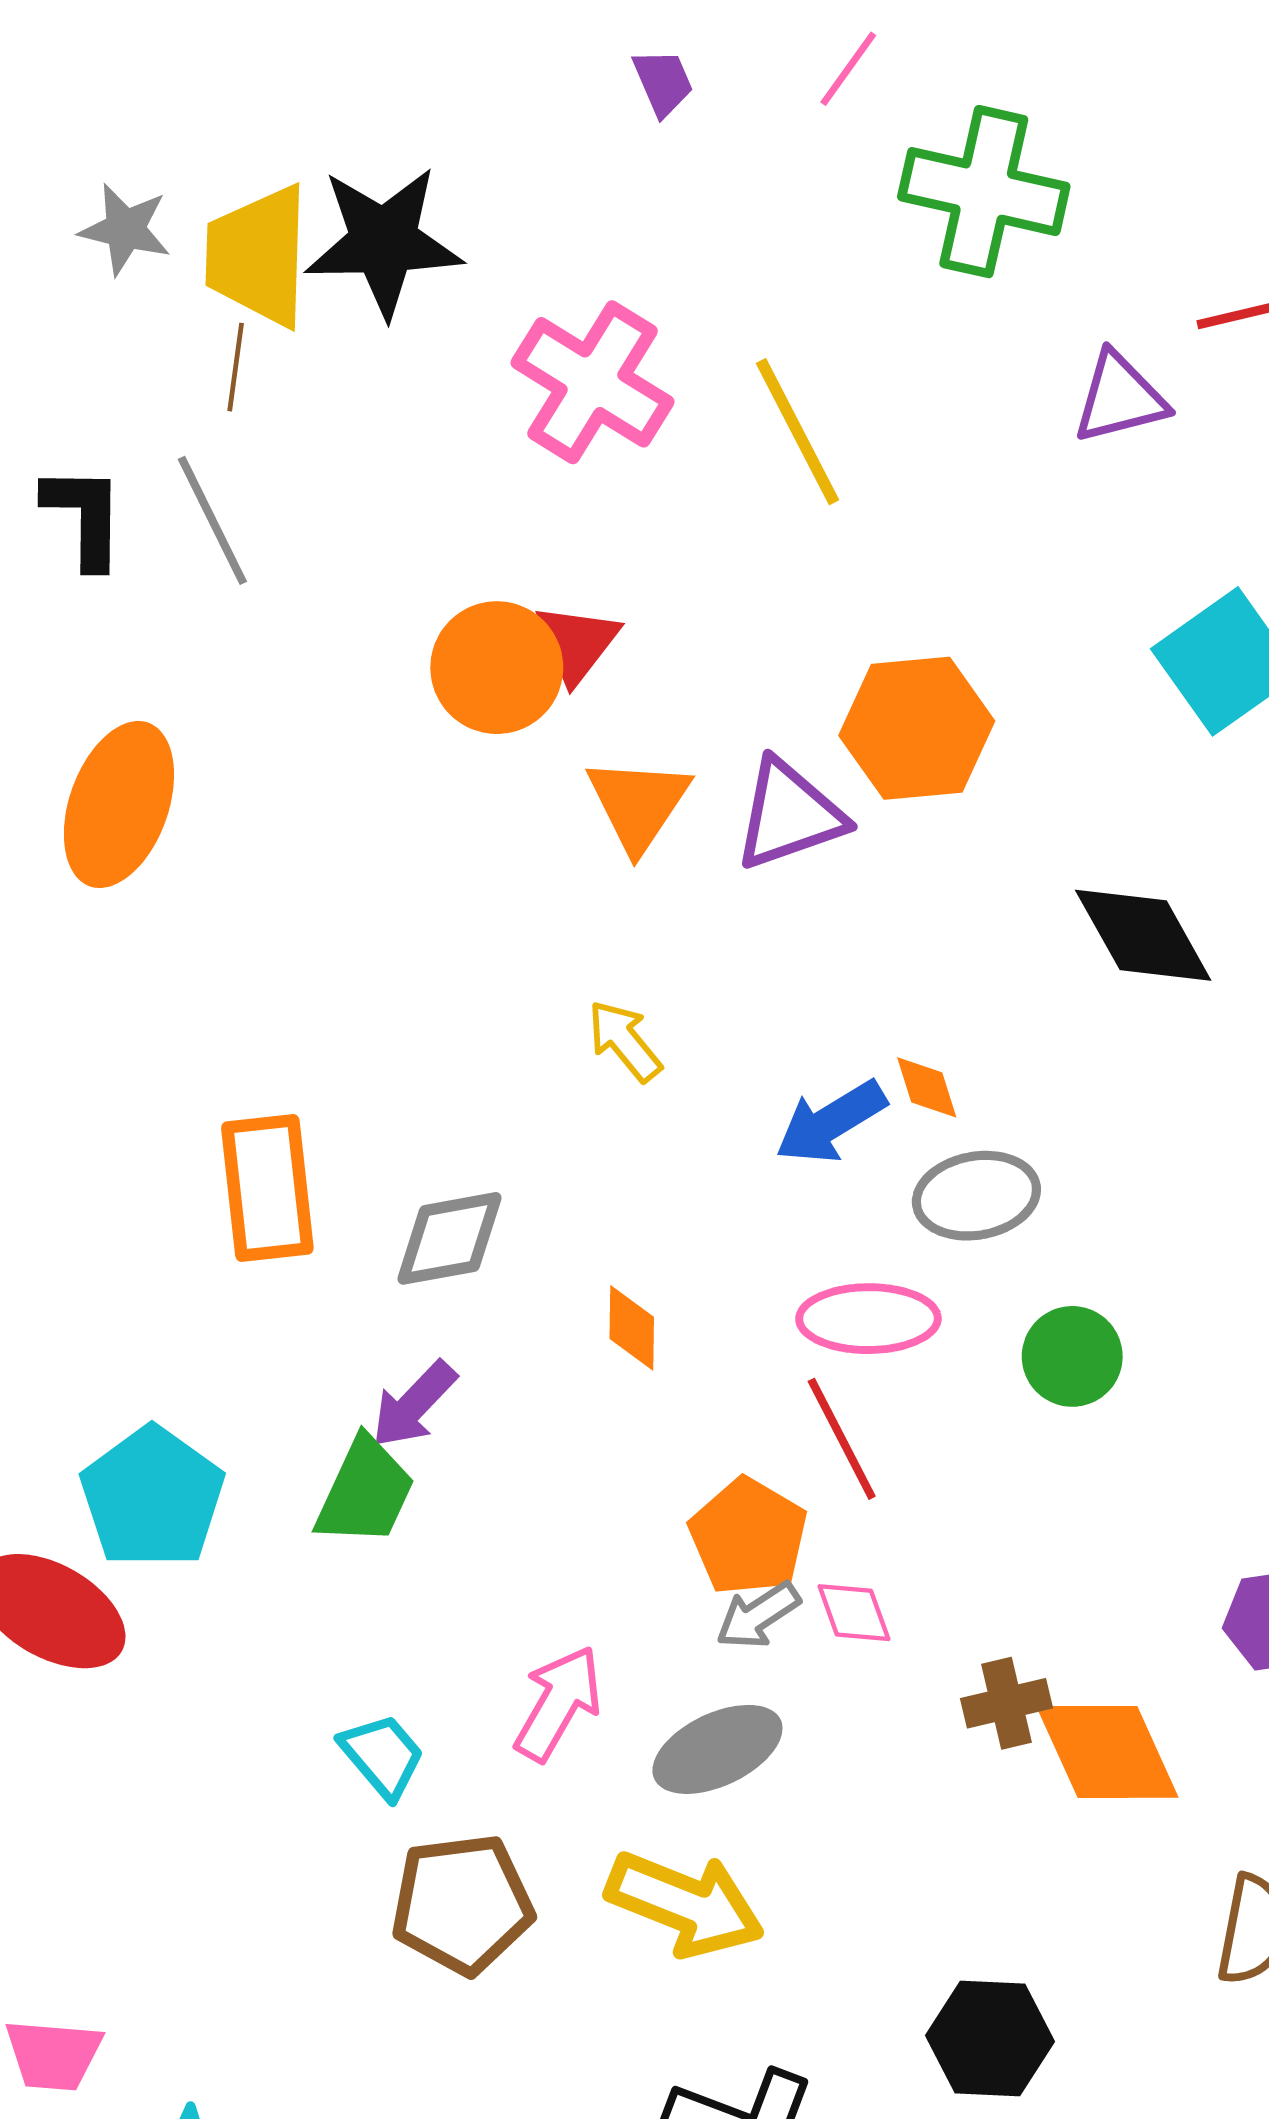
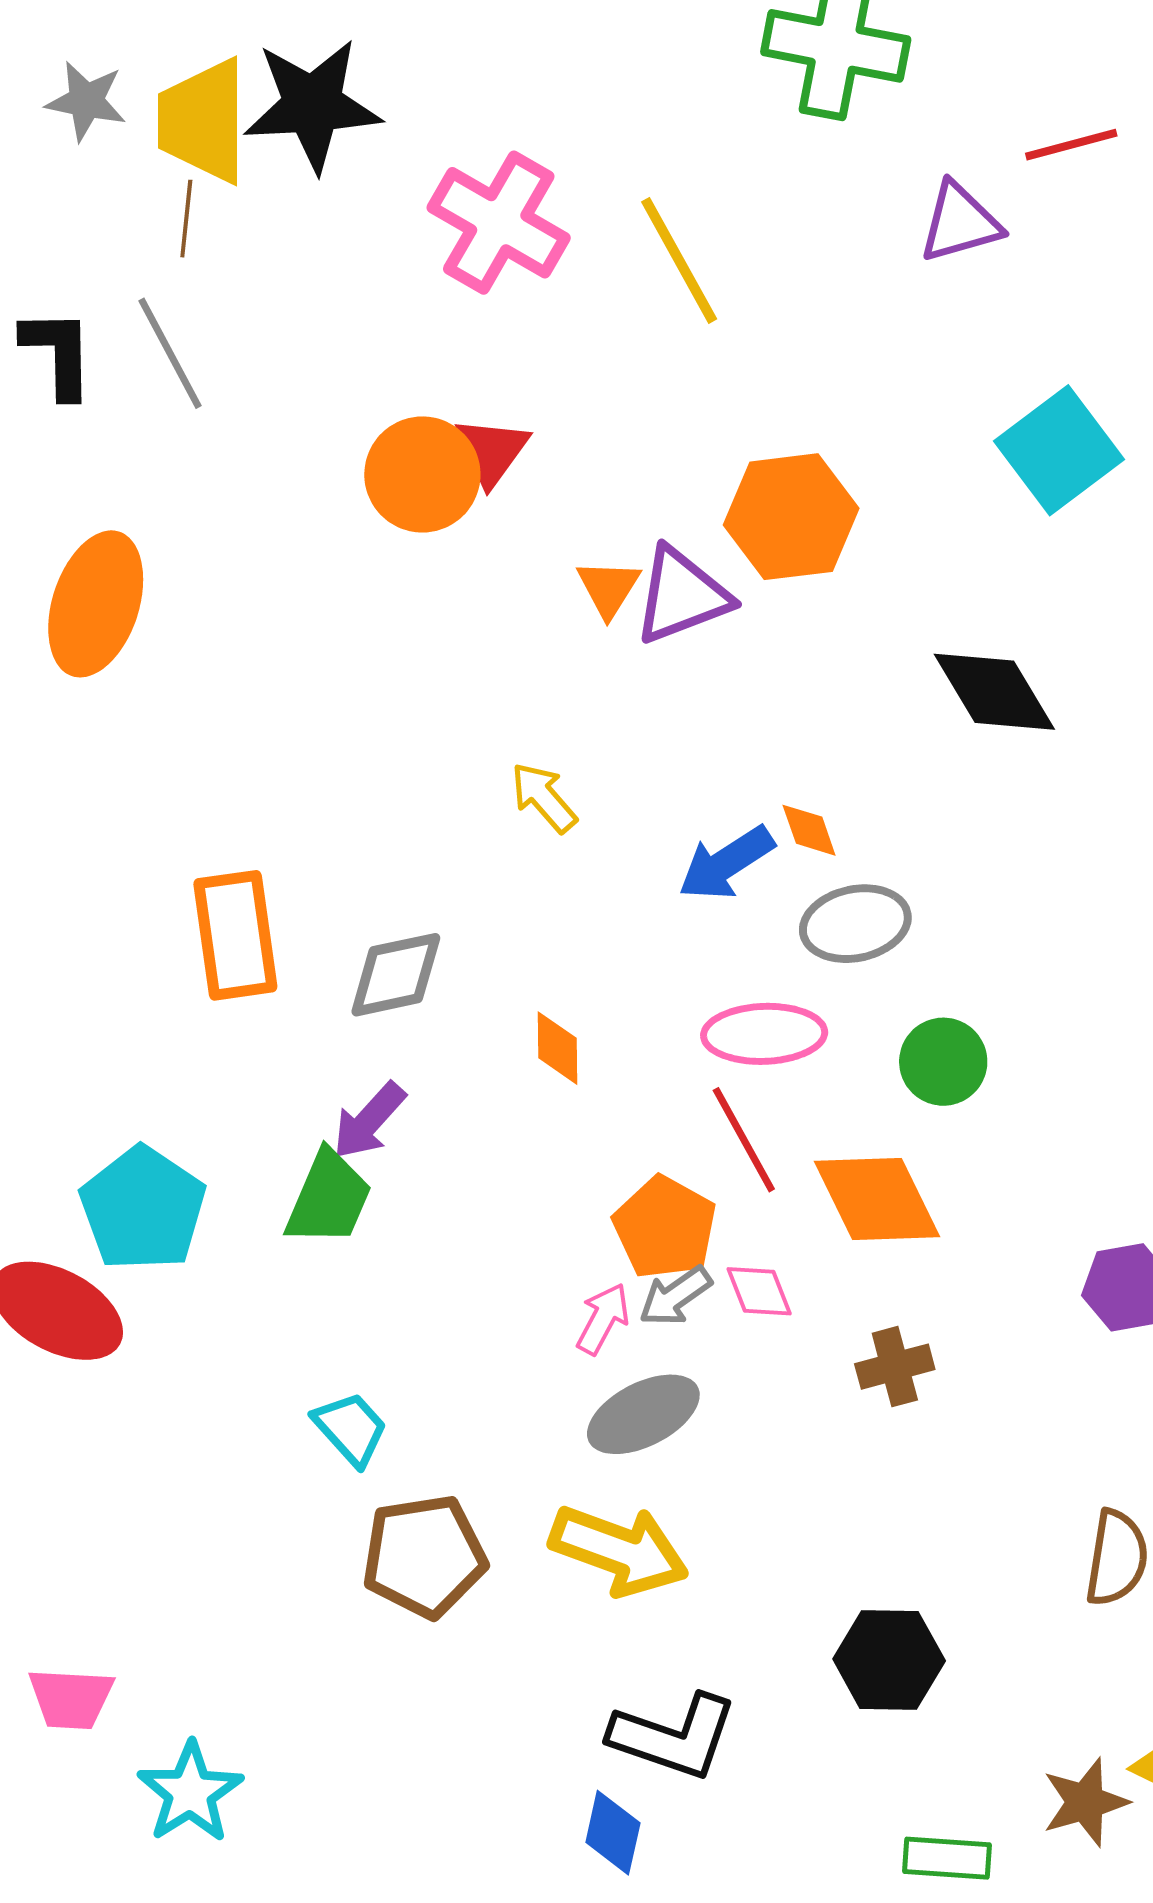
orange triangle: (638, 804) -> (608, 588), moved, size x0.7
pink arrow: (558, 1703) -> (603, 1319), moved, size x0.7
orange diamond: (1107, 1752) -> (877, 1199), moved

